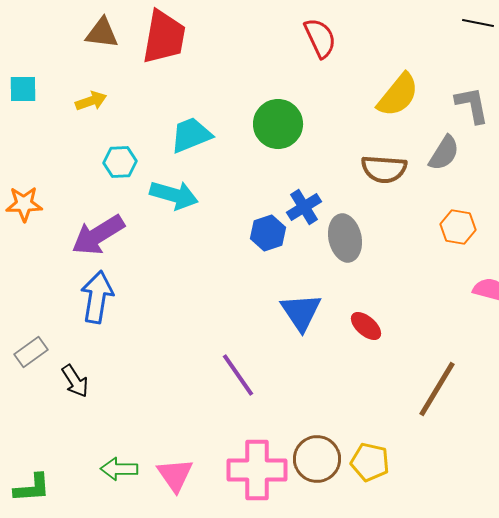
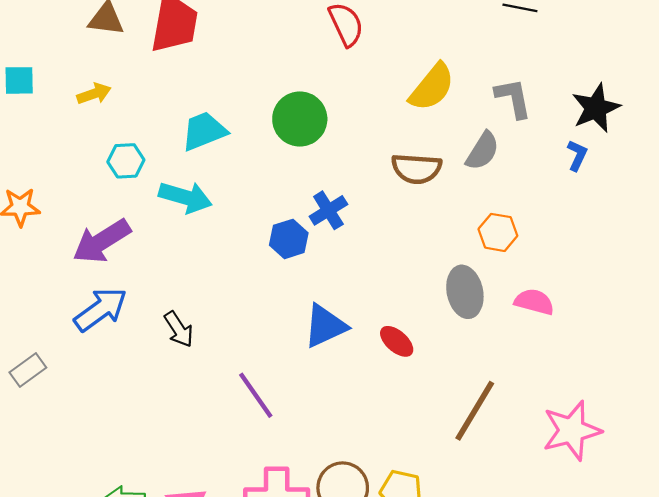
gray ellipse: (345, 238) -> (465, 292), moved
blue arrow: (97, 297) -> (101, 309), turned 45
blue triangle: (301, 312) -> (325, 326), turned 39
black arrow: (75, 381) -> (179, 329), moved

